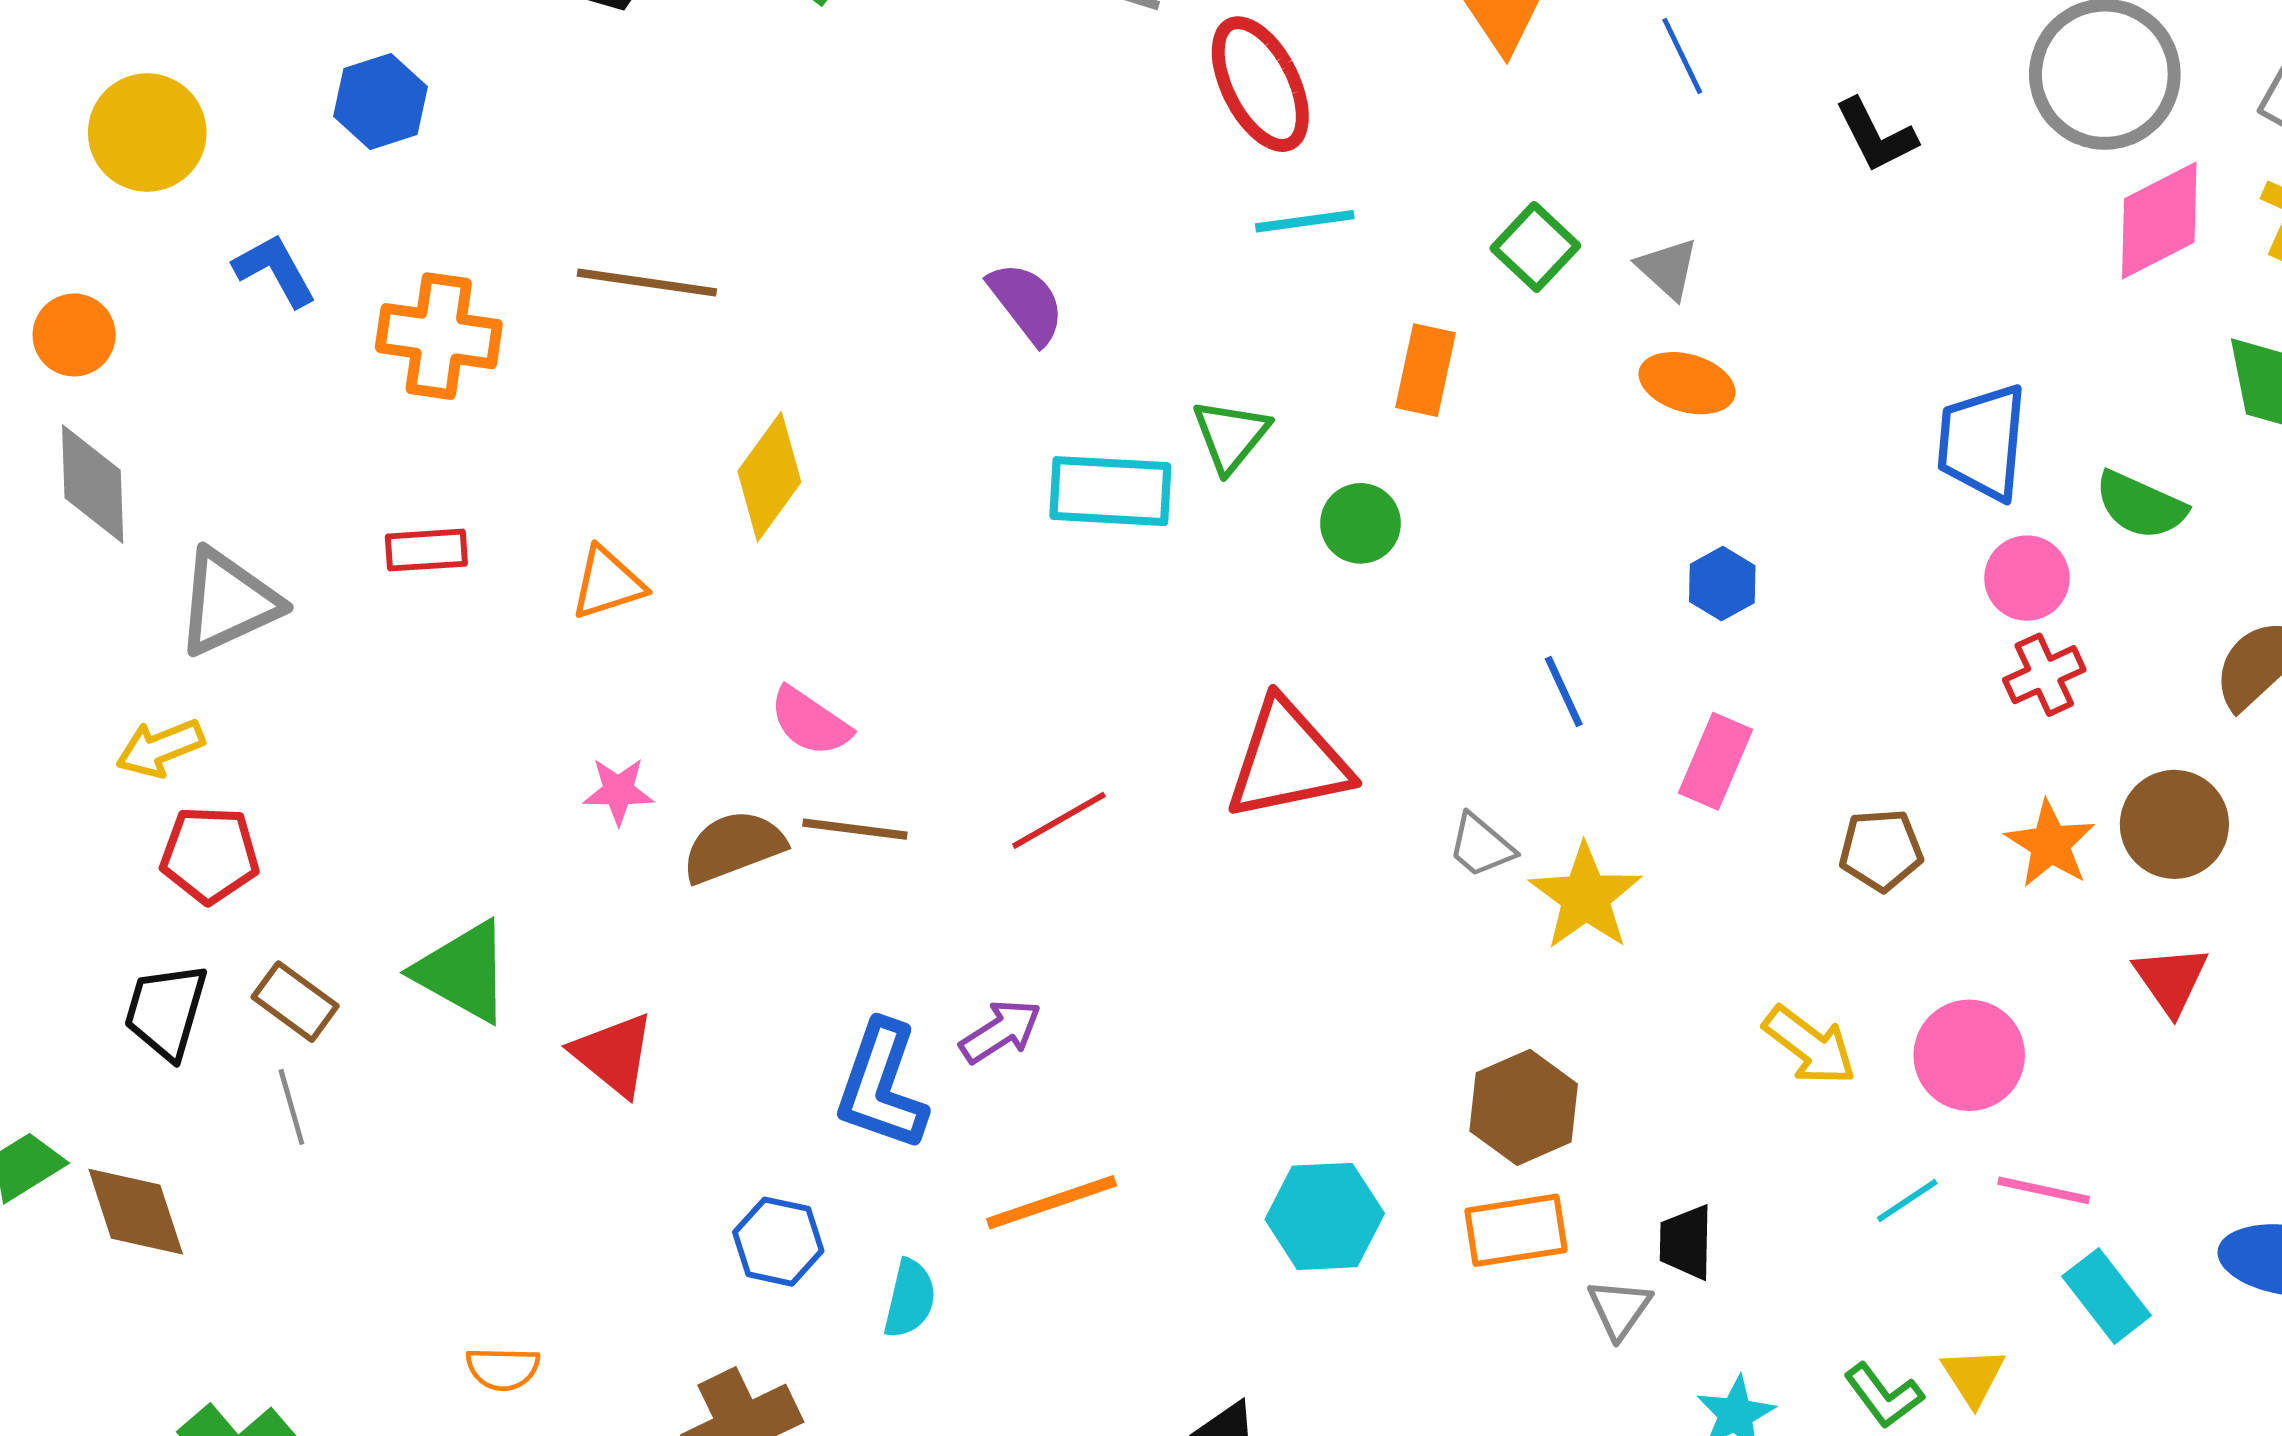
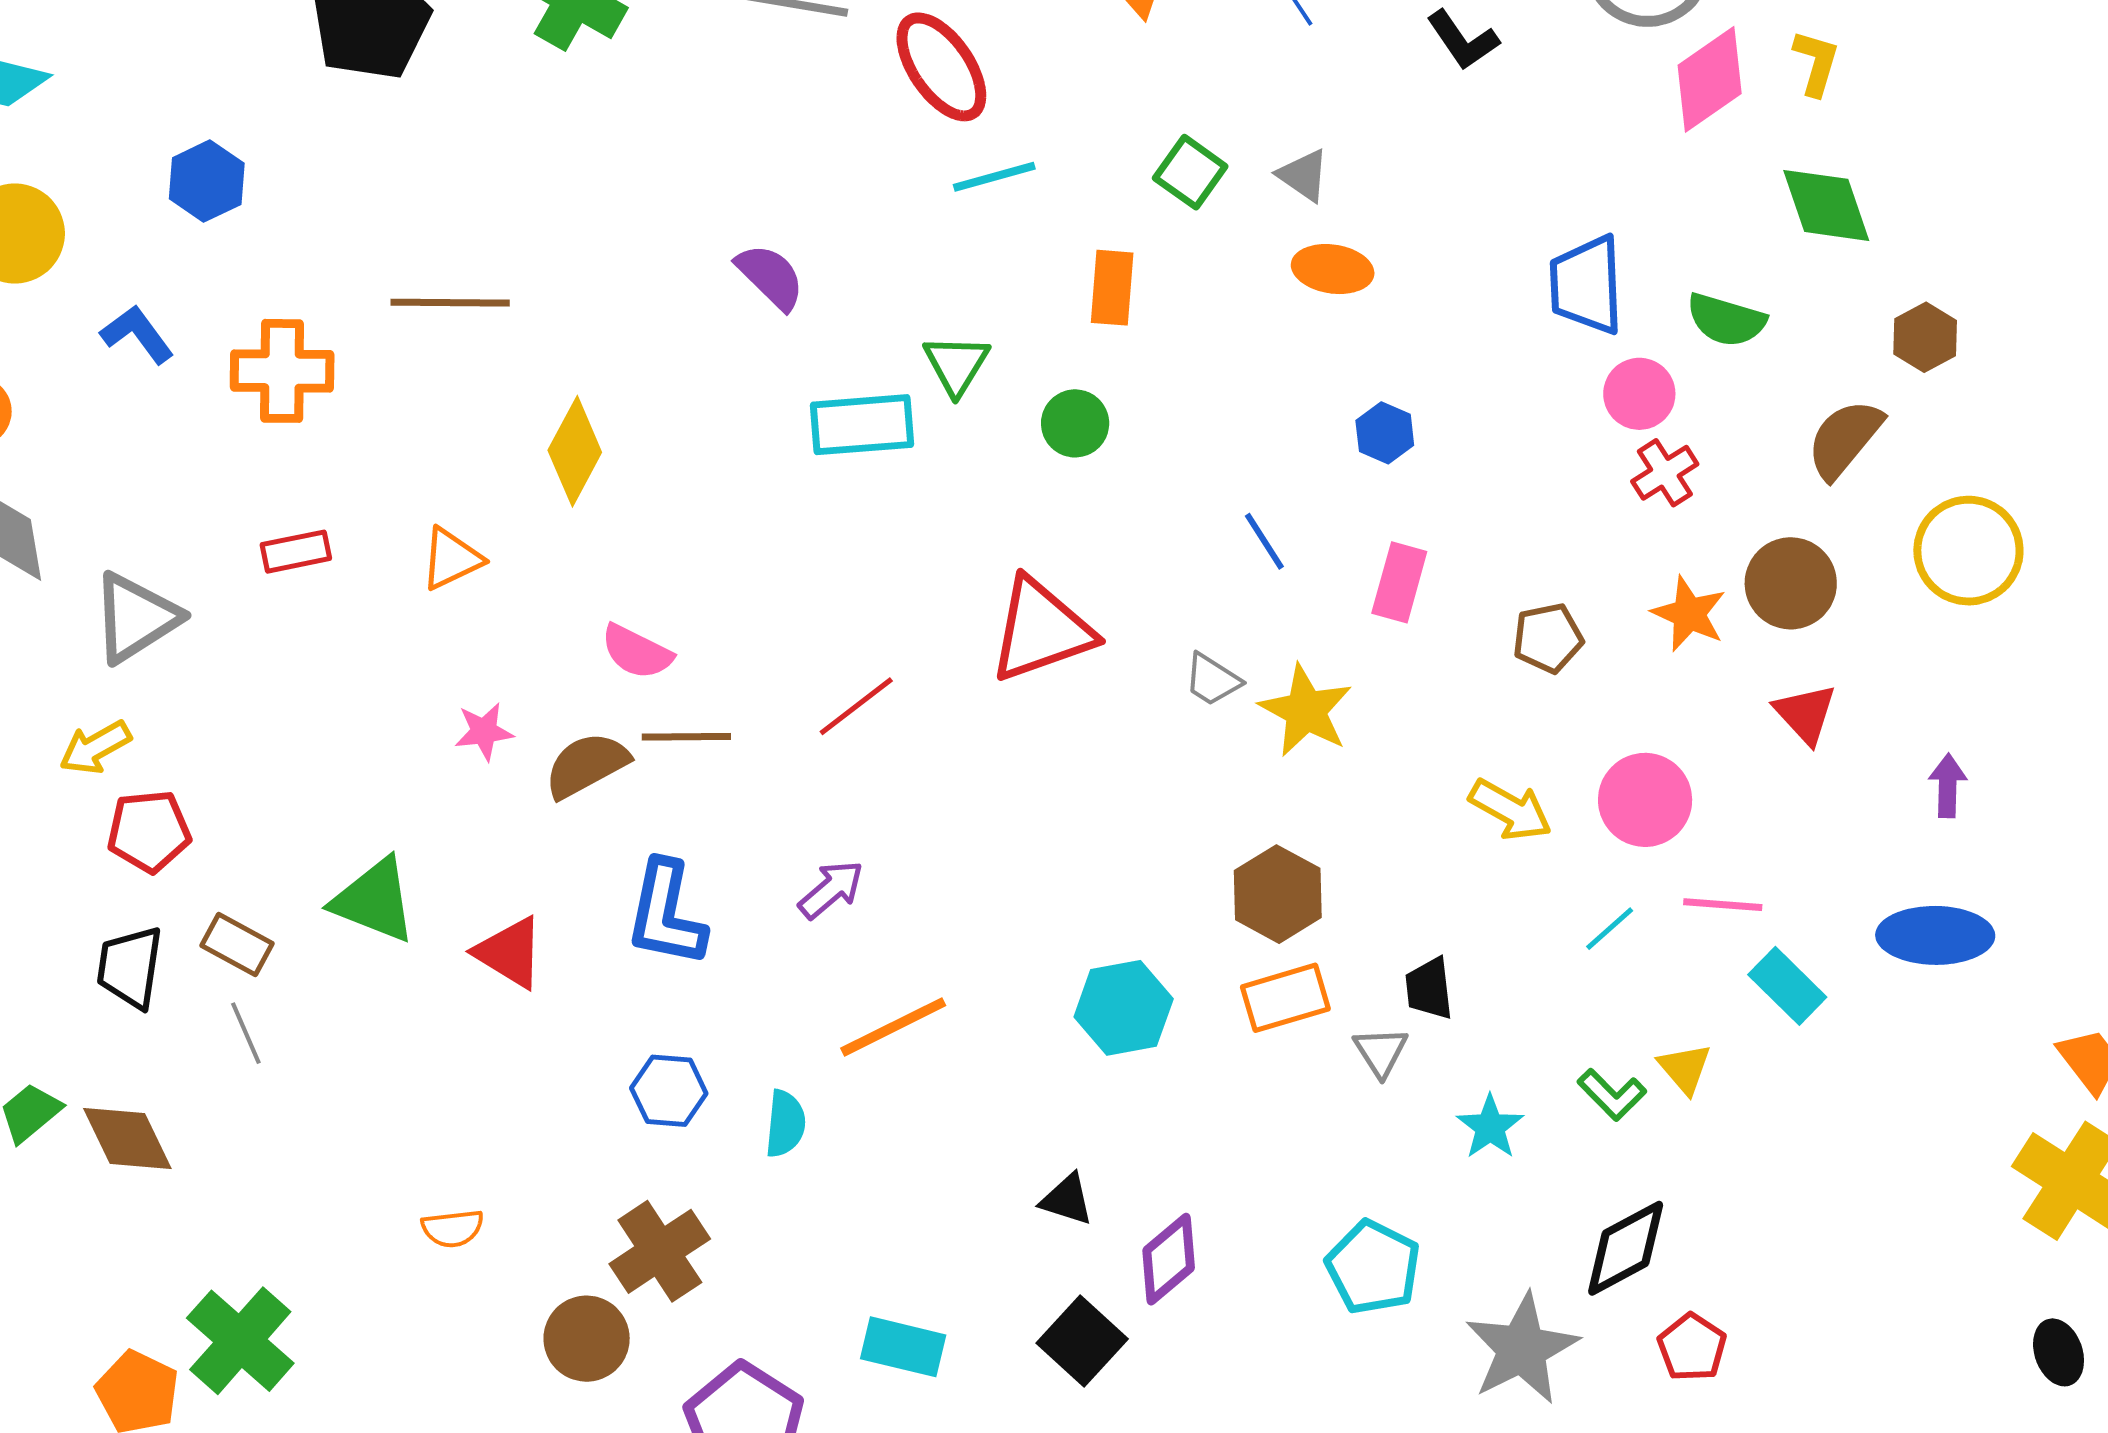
blue L-shape: (882, 1086) -> (666, 914), moved

